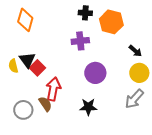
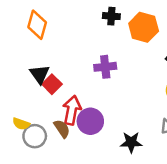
purple cross: (80, 41) -> (105, 67), moved
yellow semicircle: (13, 66) -> (21, 124), moved, turned -56
purple circle: (95, 73) -> (90, 121), moved
black star: (88, 107) -> (131, 142), moved

